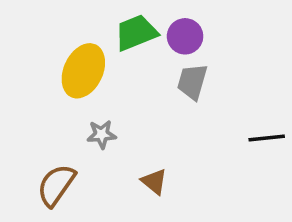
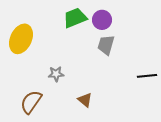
yellow ellipse: (83, 71) -> (21, 39), moved

